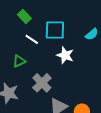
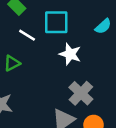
gray cross: (42, 83) -> (81, 93), moved

